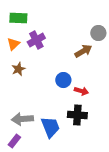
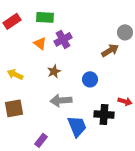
orange triangle: (13, 44) -> (40, 43), turned -40
brown star: (18, 69) -> (54, 71), moved
red arrow: (81, 91) -> (125, 101), moved
gray arrow: (22, 119) -> (61, 100), moved

